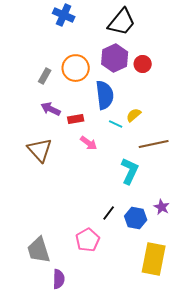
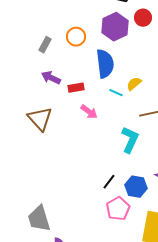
red circle: (143, 64) -> (143, 18), moved
orange circle: (76, 68) -> (76, 37), size x0.7
pink pentagon: (88, 240) -> (118, 209), moved

